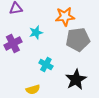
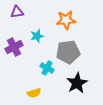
gray pentagon: (78, 39) -> (68, 52), moved

